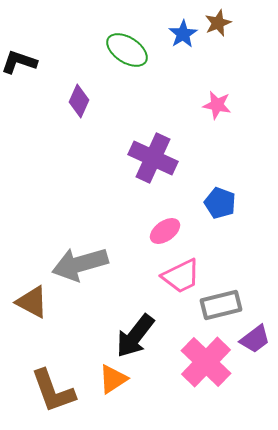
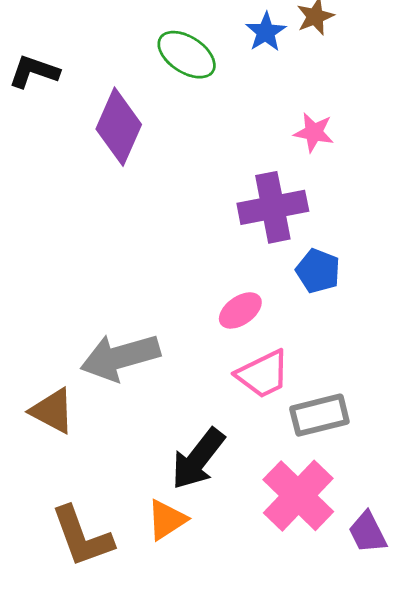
purple diamond: (79, 101) -> (119, 127), size x1.6
purple cross: (153, 158) -> (273, 207), moved, turned -36
purple trapezoid: (255, 339) -> (368, 532), moved, turned 100

